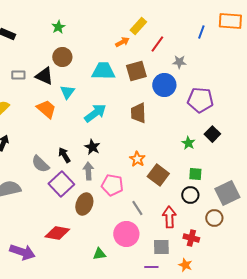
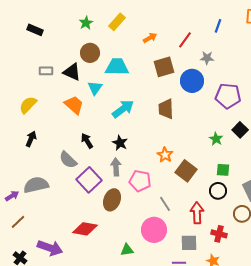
yellow rectangle: (138, 26) -> (117, 22), moved
blue line: (201, 32) -> (218, 26), moved
cyan trapezoid: (103, 71) -> (117, 67), moved
black arrow: (64, 155) -> (87, 141), moved

